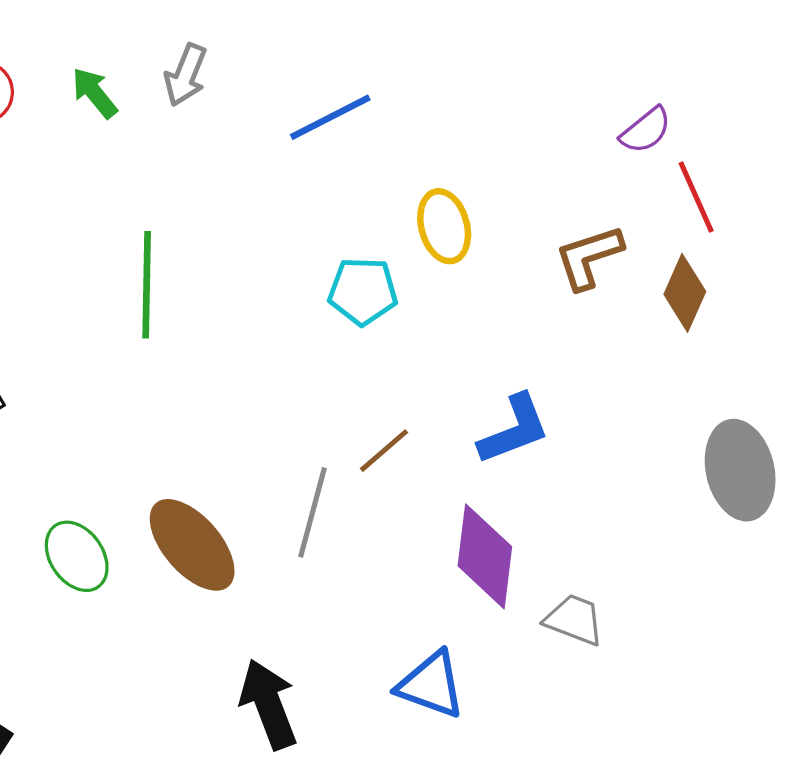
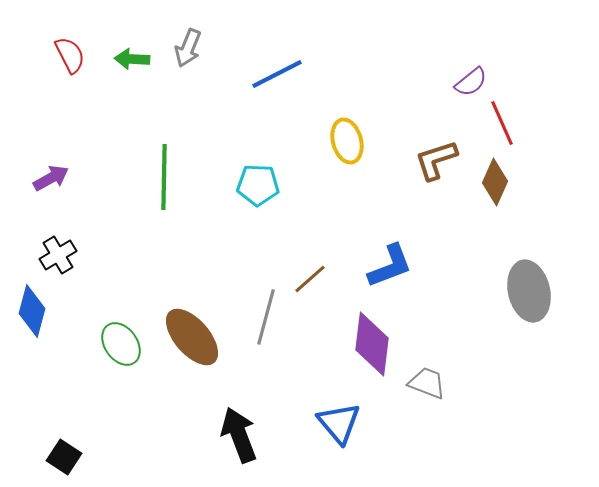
green arrow: (95, 93) -> (132, 59), turned -48
cyan pentagon: (363, 291) -> (258, 185), moved
blue triangle: (431, 685) -> (339, 423), turned 30

